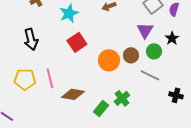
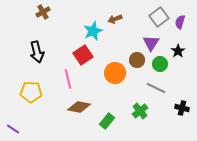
cyan star: (69, 13) -> (93, 31), moved
brown circle: (131, 55) -> (137, 60), moved
pink line: (50, 78) -> (68, 79), moved
green cross: (122, 98) -> (140, 111), moved

